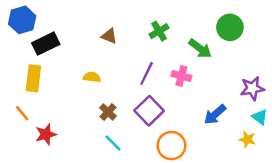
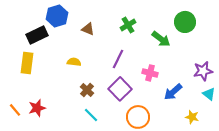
blue hexagon: (22, 20) -> (57, 16), moved
pink cross: (181, 76) -> (150, 73), moved
orange line: (22, 113) -> (15, 110), moved
yellow star: (247, 139) -> (192, 117), moved

